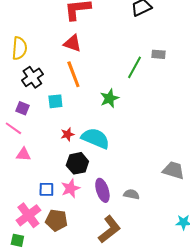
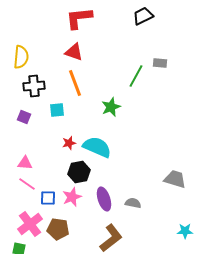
black cross: (32, 77) -> (34, 86), turned 30
pink line: (13, 128) -> (27, 184), moved

